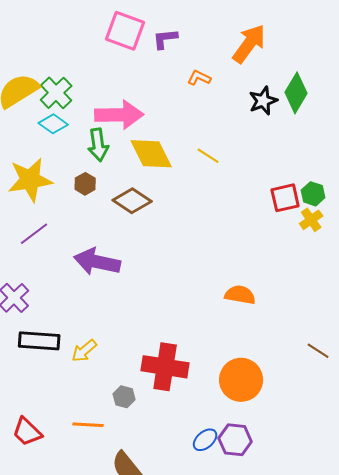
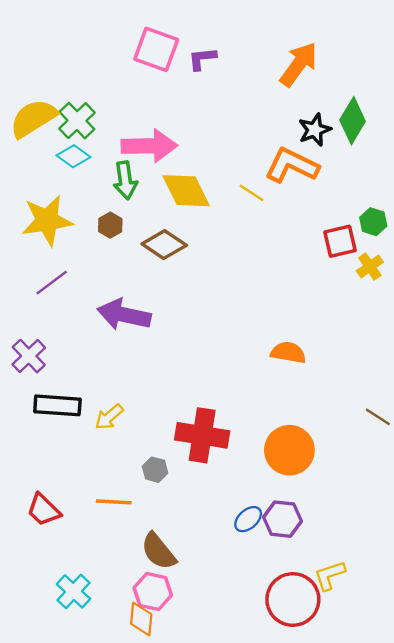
orange L-shape: (199, 78) -> (292, 165), moved, size x2.0
green hexagon: (313, 194) -> (373, 222), moved

